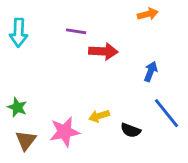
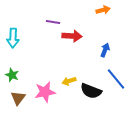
cyan arrow: (19, 33) -> (13, 38), moved
black semicircle: (131, 130) -> (91, 91), size x1.5

